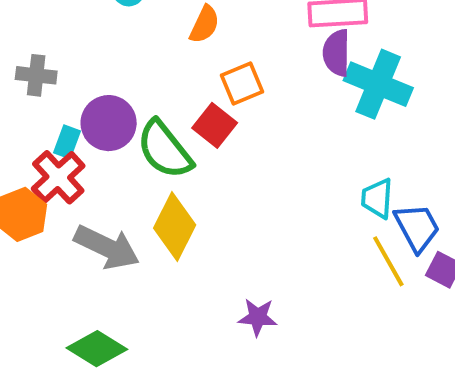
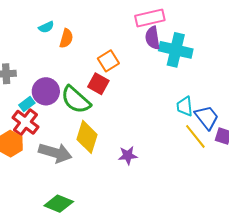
orange semicircle: (205, 24) -> (66, 38), moved
cyan rectangle: (67, 142) -> (27, 104), turned 42
purple star: (258, 317) -> (128, 155), moved

